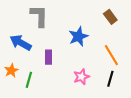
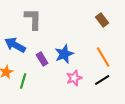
blue star: (78, 37) -> (64, 54), moved
purple rectangle: (48, 57) -> (42, 59), turned -32
black line: (110, 79) -> (102, 80), turned 42

